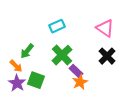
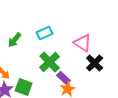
pink triangle: (105, 28) -> (83, 43), moved
green arrow: (27, 51) -> (15, 40), moved

